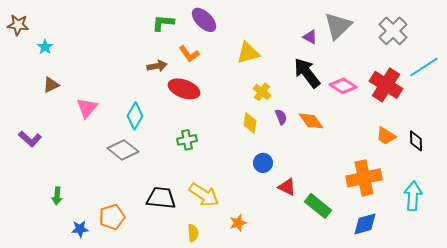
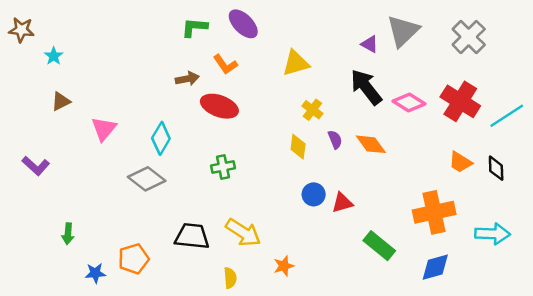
cyan line: (424, 67) -> (507, 116), moved
red triangle: (287, 187) -> (342, 203), moved, turned -42
cyan arrow: (413, 196) -> (492, 234), turned 88

